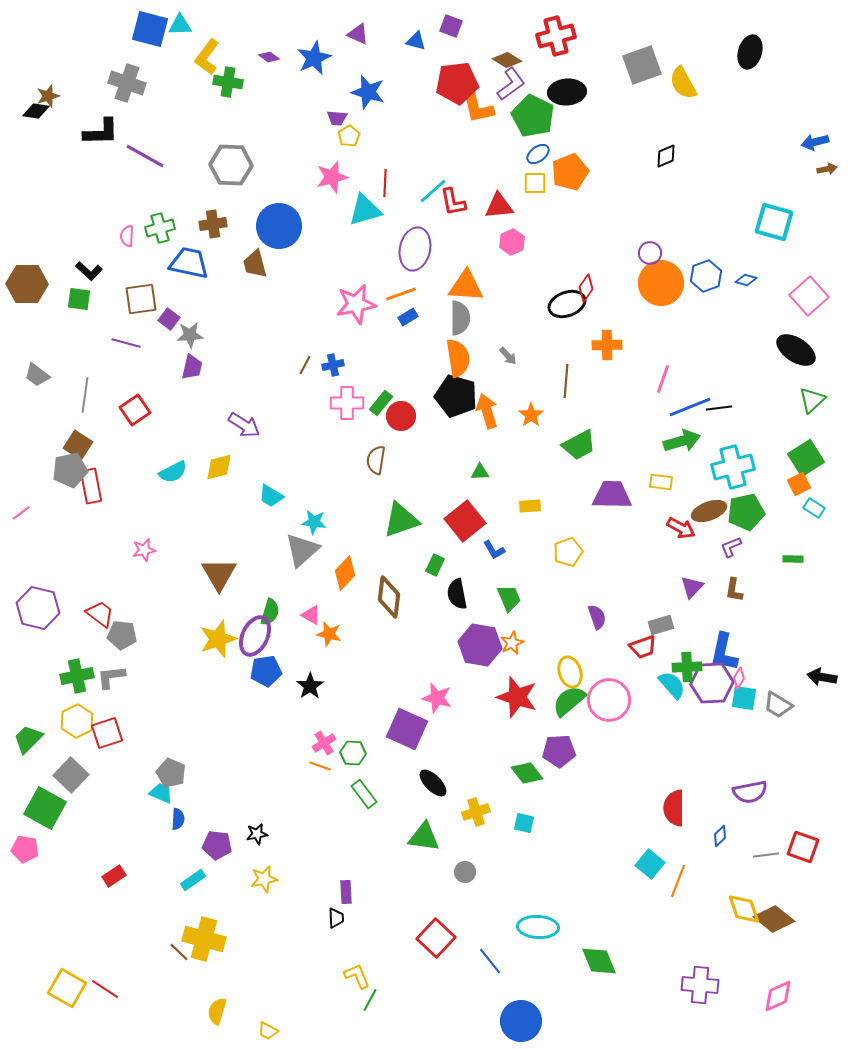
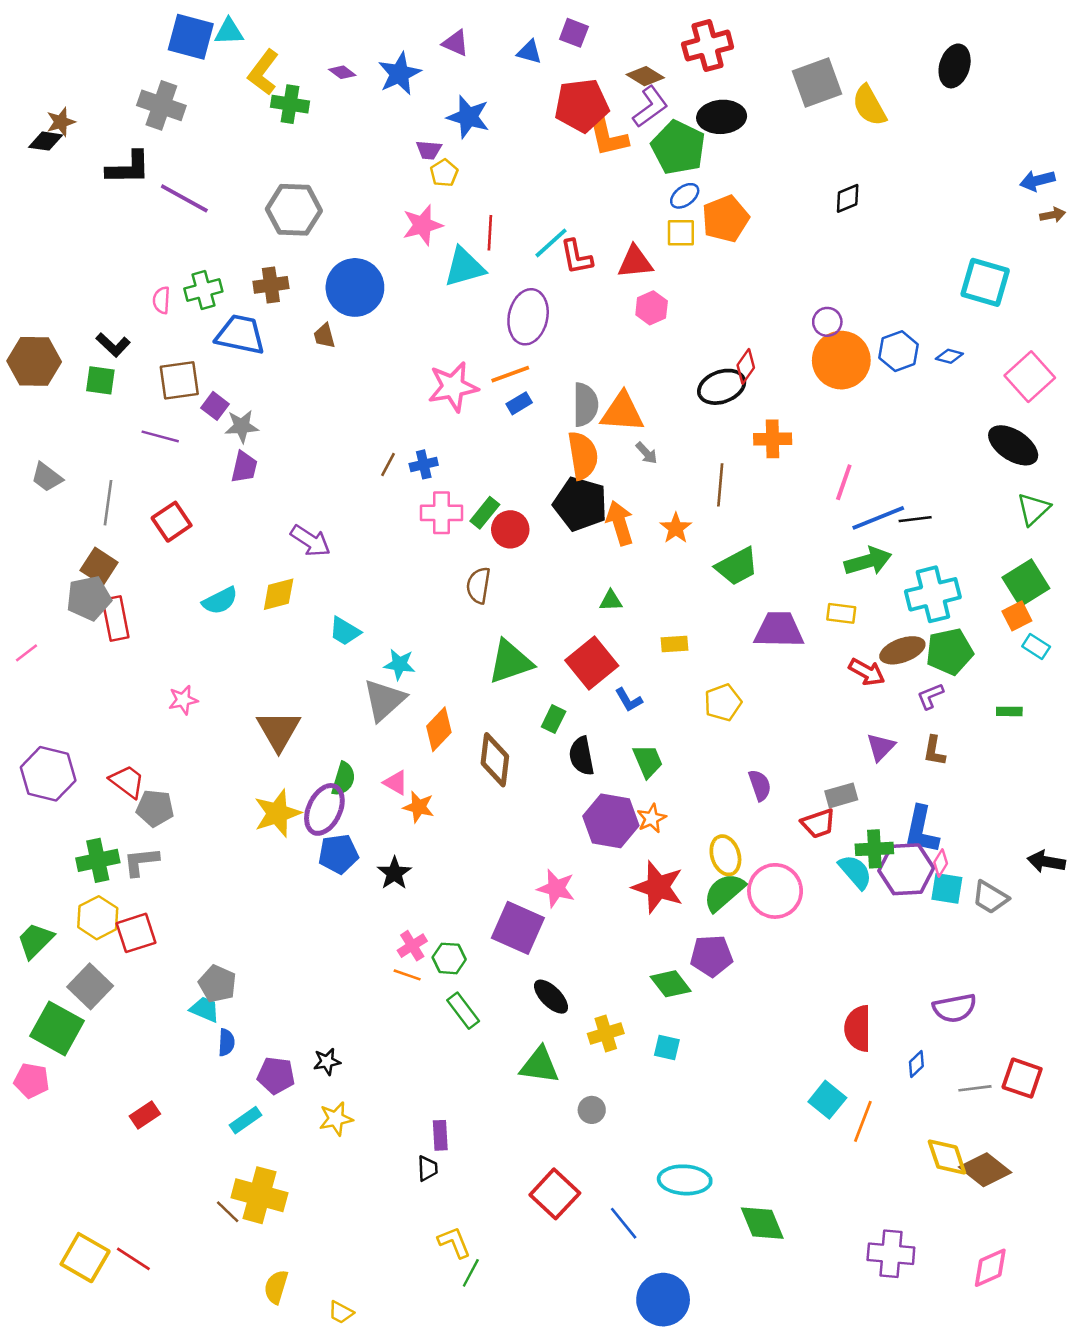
brown trapezoid: (255, 264) -> (324, 336), size x0.7
orange triangle: (466, 286) -> (622, 412), moved

